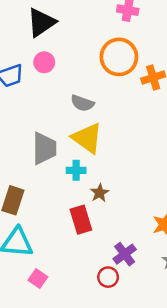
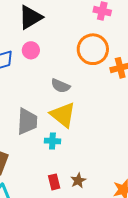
brown star: (100, 193) -> (78, 181), moved
red rectangle: (81, 220) -> (54, 182), size x0.7

